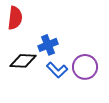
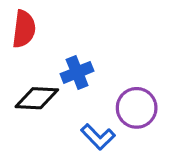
blue L-shape: (57, 70) -> (98, 137), moved

